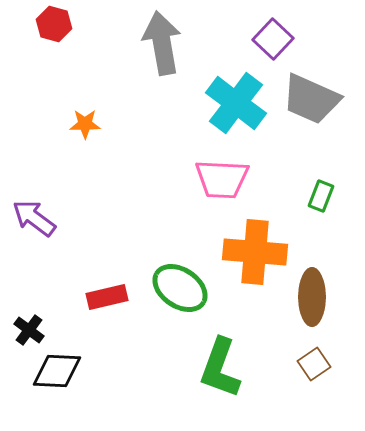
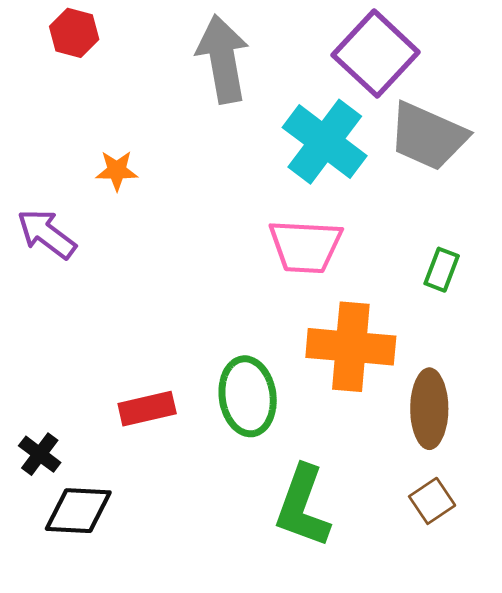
purple square: (273, 39) -> (376, 54), size x1.5
purple arrow: (34, 218) -> (47, 234), moved
green ellipse: (180, 288) -> (248, 396), turned 48

